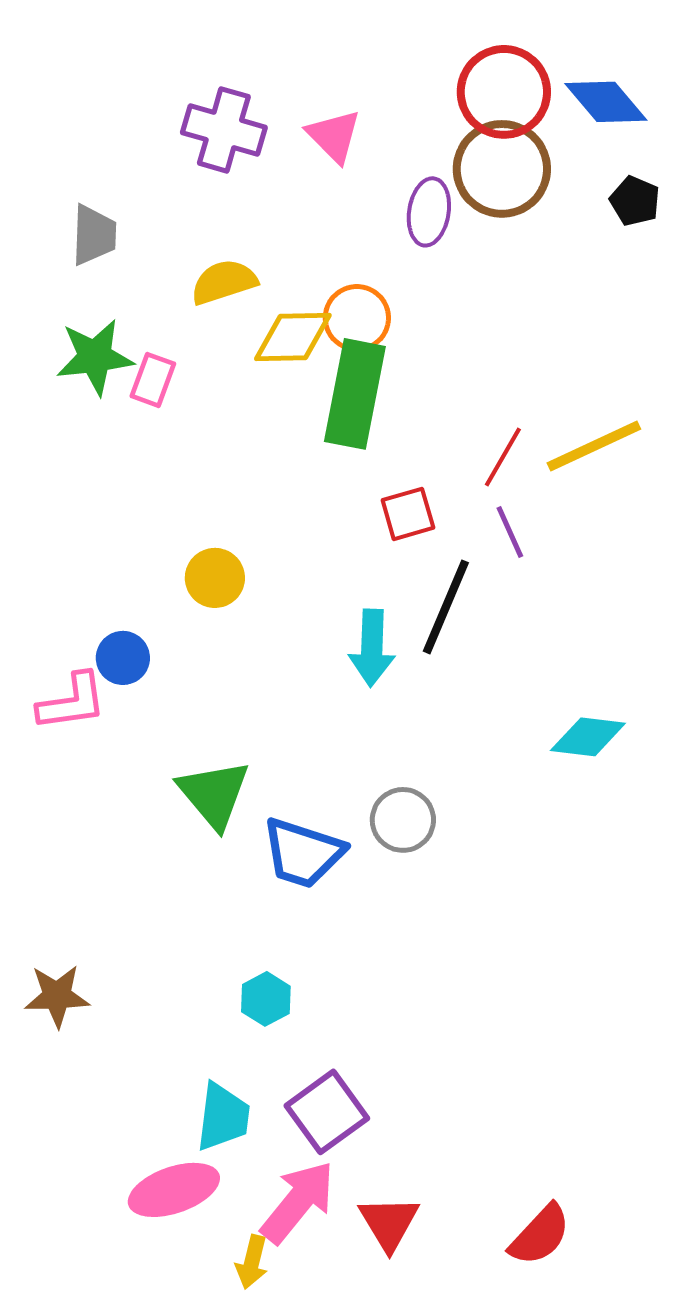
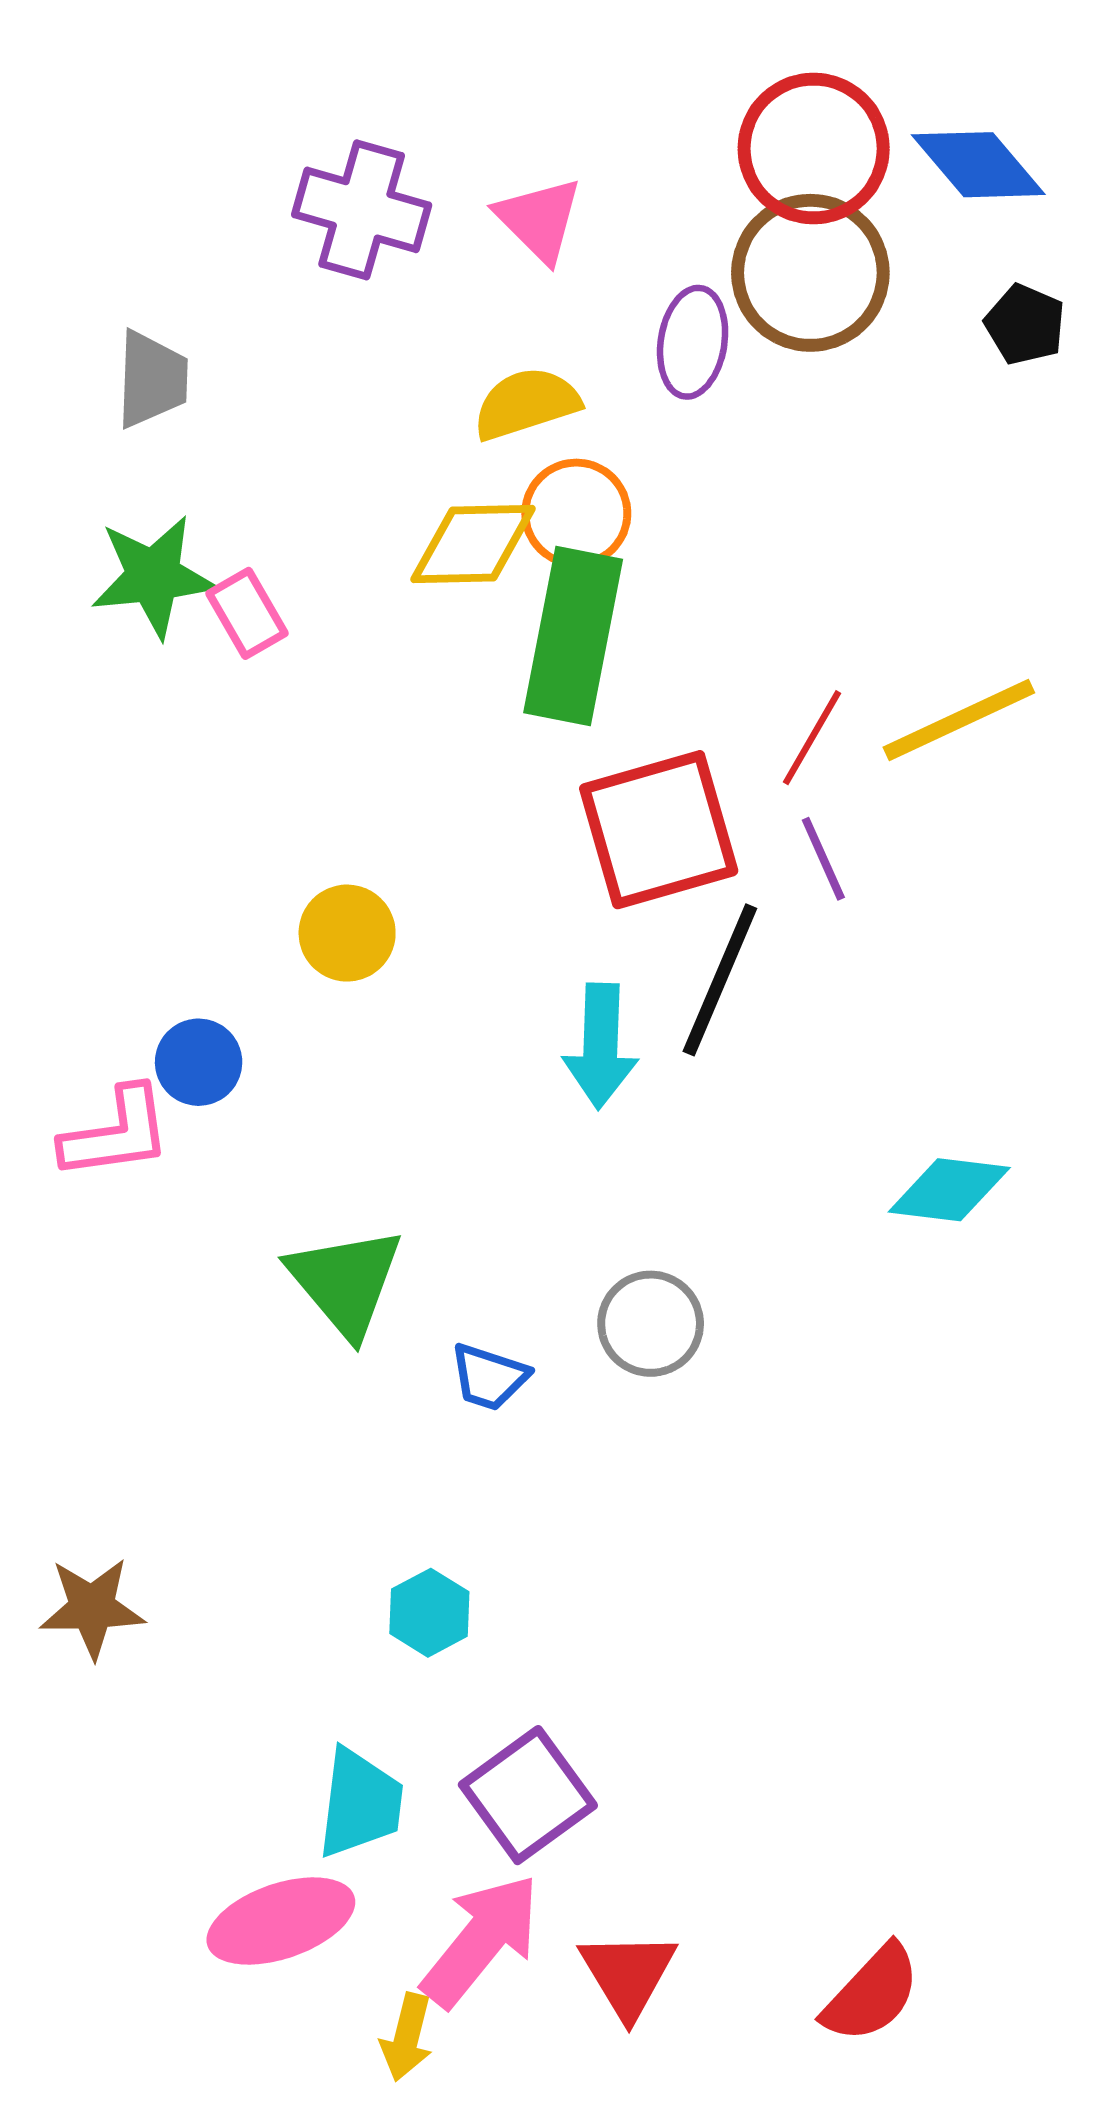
yellow semicircle: (224, 282) -> (526, 404), moved
pink rectangle: (153, 380) -> (247, 613), turned -50
red square: (408, 514) -> (659, 830), size x1.8
blue trapezoid: (303, 853) -> (489, 1377), size x0.6

